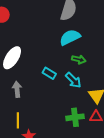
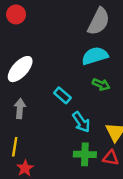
cyan arrow: (73, 80) -> (81, 122), moved

